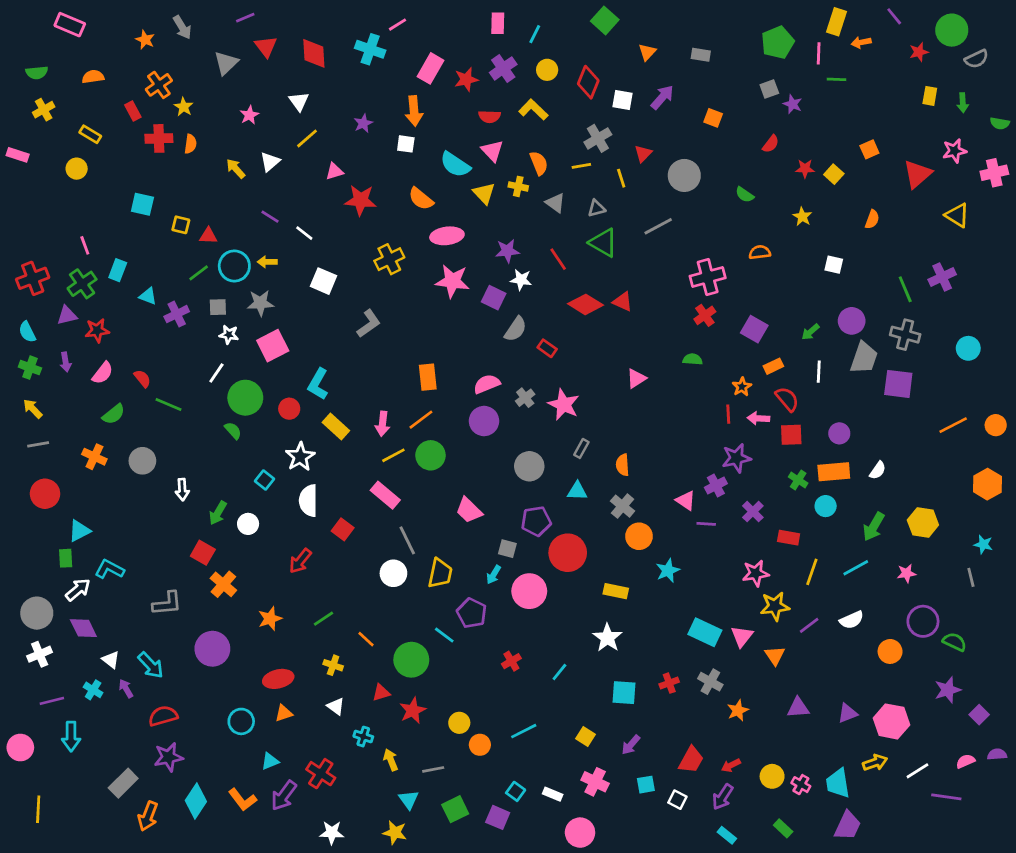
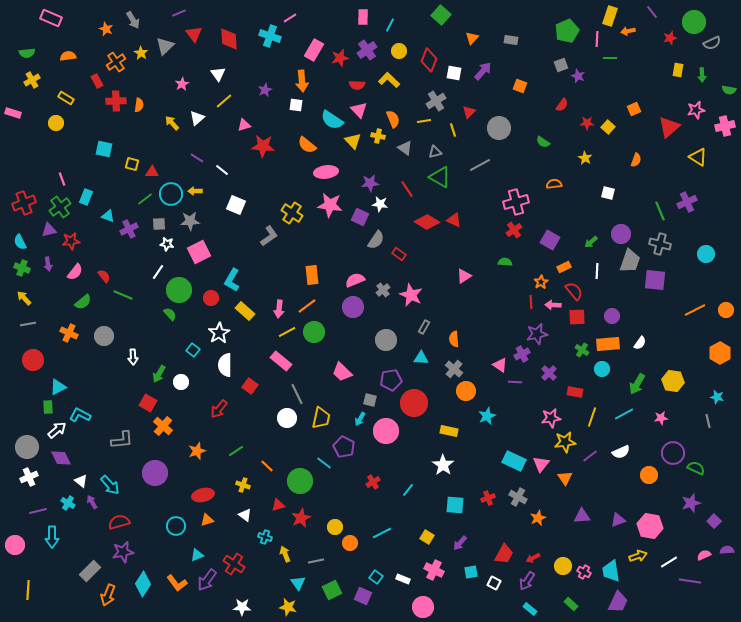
yellow star: (184, 107) -> (141, 53), moved
yellow cross: (389, 259) -> (292, 213), moved, turned -30

